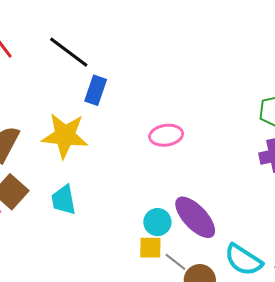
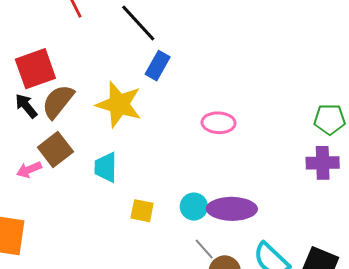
purple ellipse: (195, 217) -> (232, 209), turned -57
yellow square: (150, 248) -> (142, 211), moved

